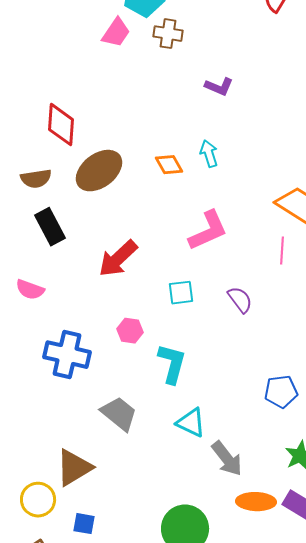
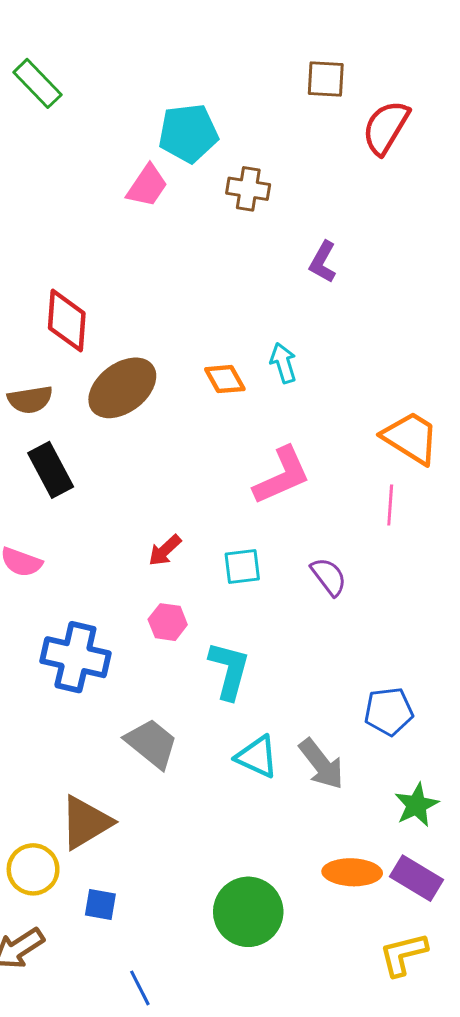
brown cross: (168, 34) -> (248, 189), moved
purple L-shape: (219, 87) -> (323, 262), moved, turned 96
red arrow: (118, 259) -> (165, 550), moved, size x0.6
gray arrow: (227, 459) -> (321, 764), moved

